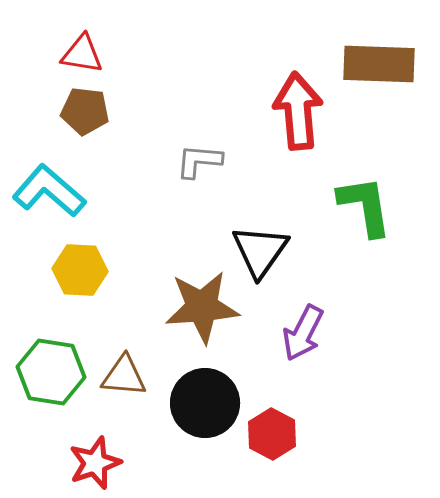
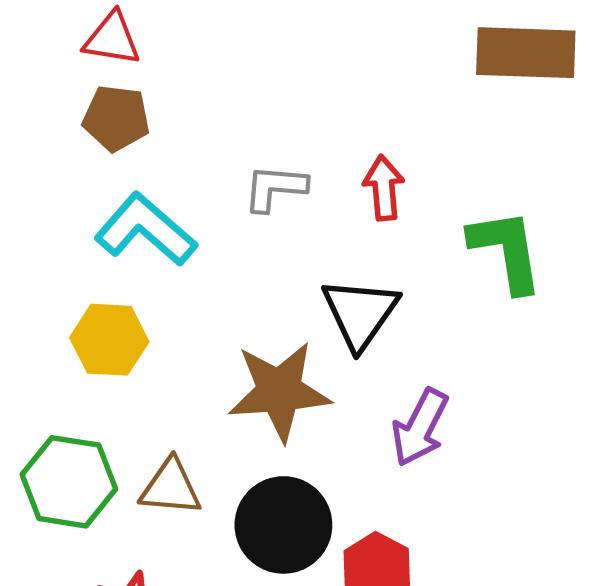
red arrow: (298, 111) -> (384, 188), moved, size x0.6
cyan L-shape: (49, 191) -> (146, 230), moved

